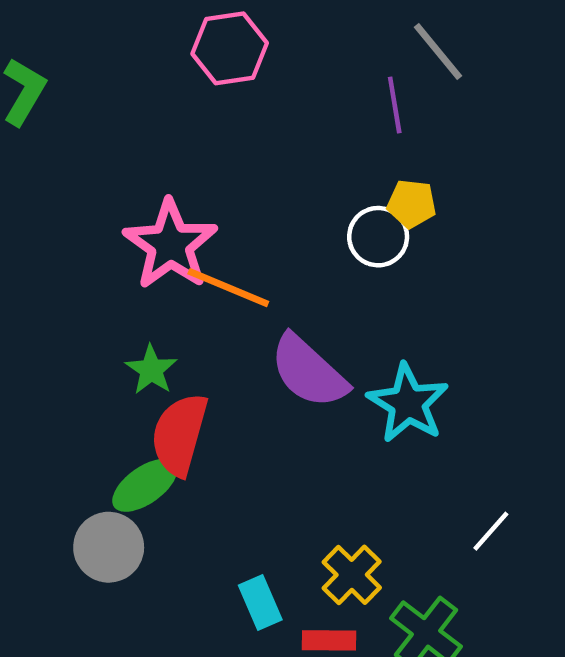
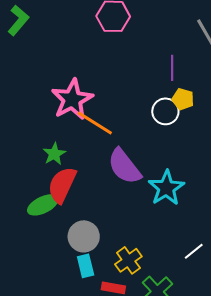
purple line: (395, 105) -> (172, 68), moved
gray circle: (109, 547) -> (84, 236), moved

